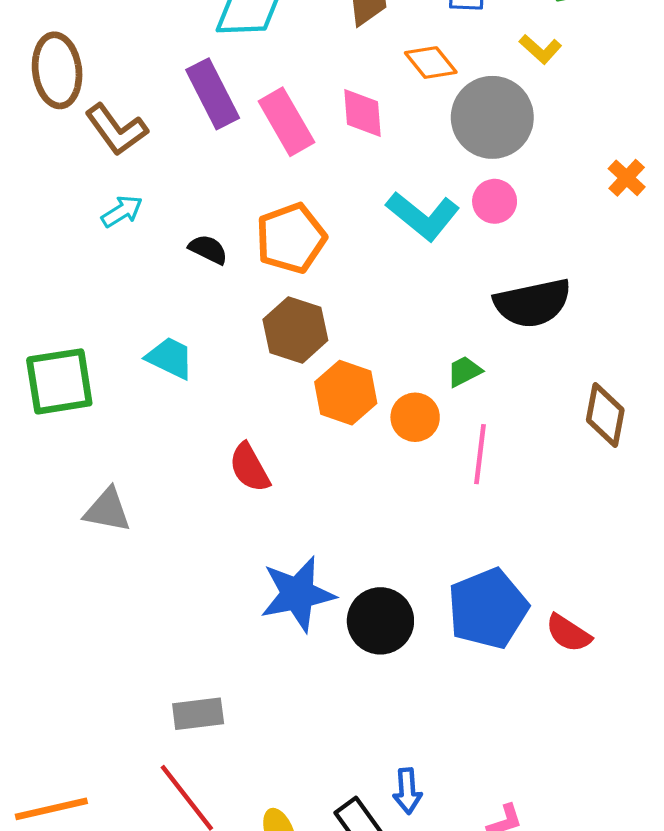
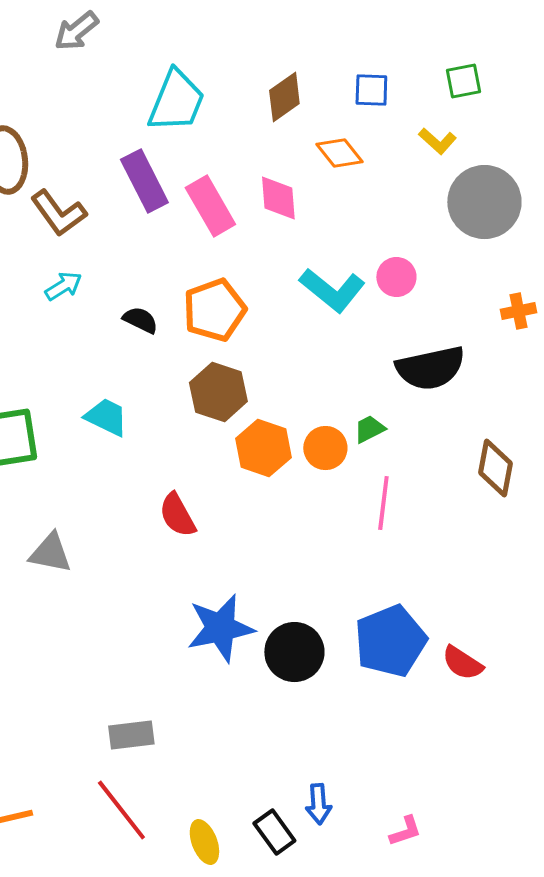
gray circle: (492, 117) -> (484, 202), moved
orange cross: (627, 178) -> (518, 311), moved, turned 36
orange circle: (415, 417) -> (325, 448), moved

